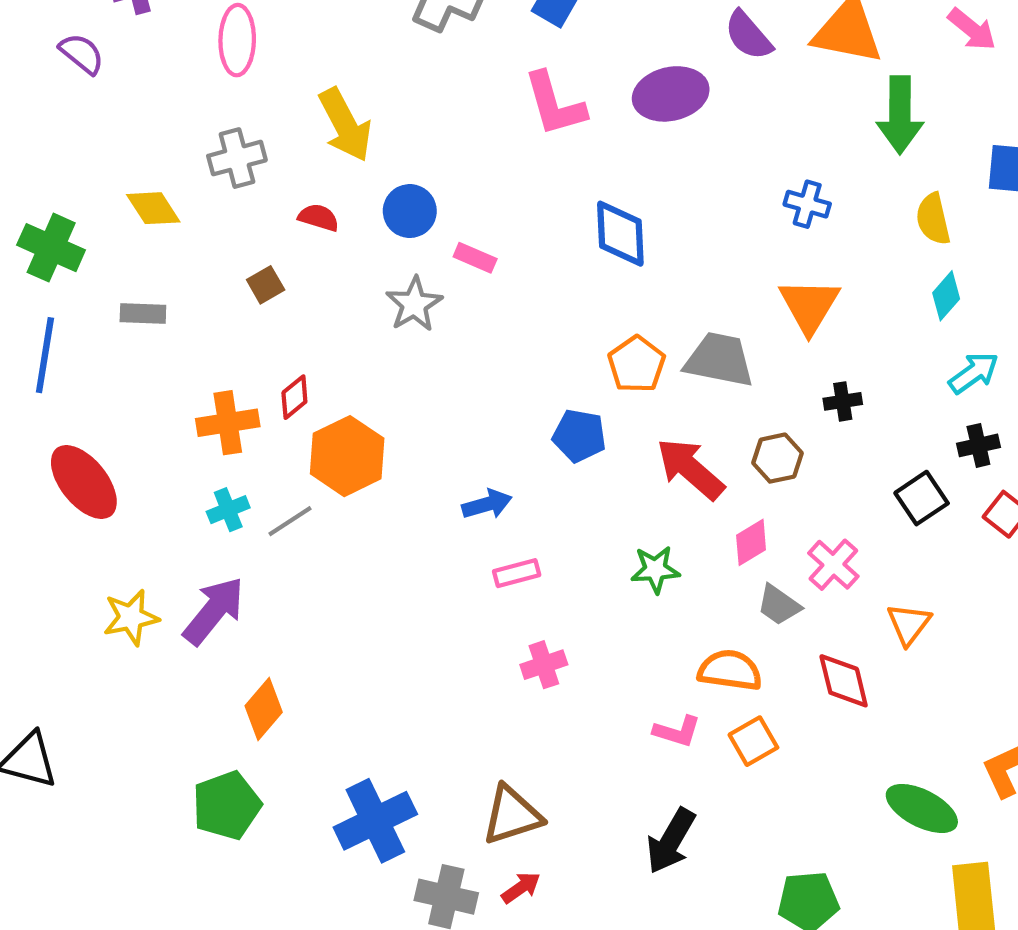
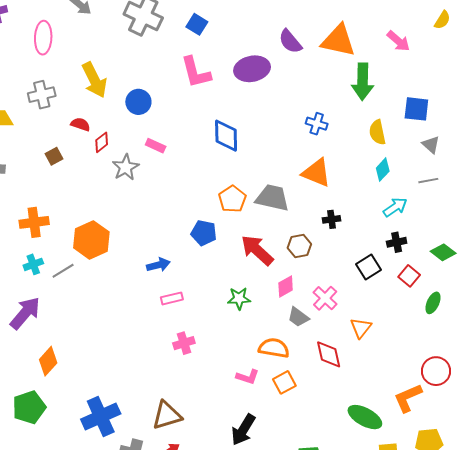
blue circle: (410, 211) -> (138, 102), moved
orange triangle: (809, 306) -> (317, 173), turned -40
red diamond: (294, 397) -> (102, 142), moved

